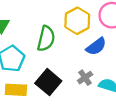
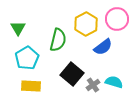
gray cross: (85, 78) -> (93, 85), moved
black square: (48, 82) -> (72, 74), moved

